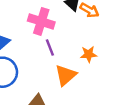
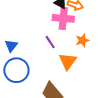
pink cross: (41, 21) -> (63, 18), moved

